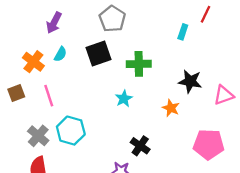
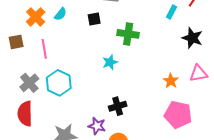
black square: (99, 53) -> (94, 19), size x0.6
black star: (190, 81) -> (192, 38), moved
orange star: (171, 108) -> (171, 81), moved
black cross: (140, 146) -> (118, 106), turned 30

